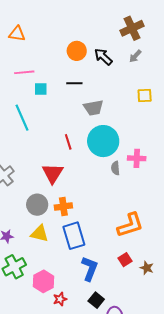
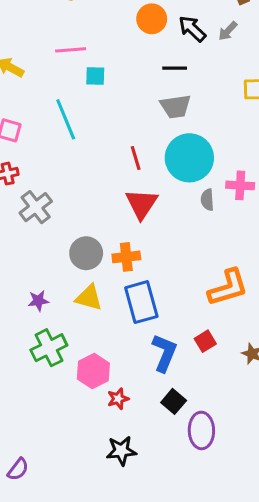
gray arrow: (135, 56) -> (228, 31), moved
black line: (74, 83) -> (175, 68), moved
red triangle: (53, 173) -> (141, 204), moved
red square: (125, 260) -> (205, 341), moved

